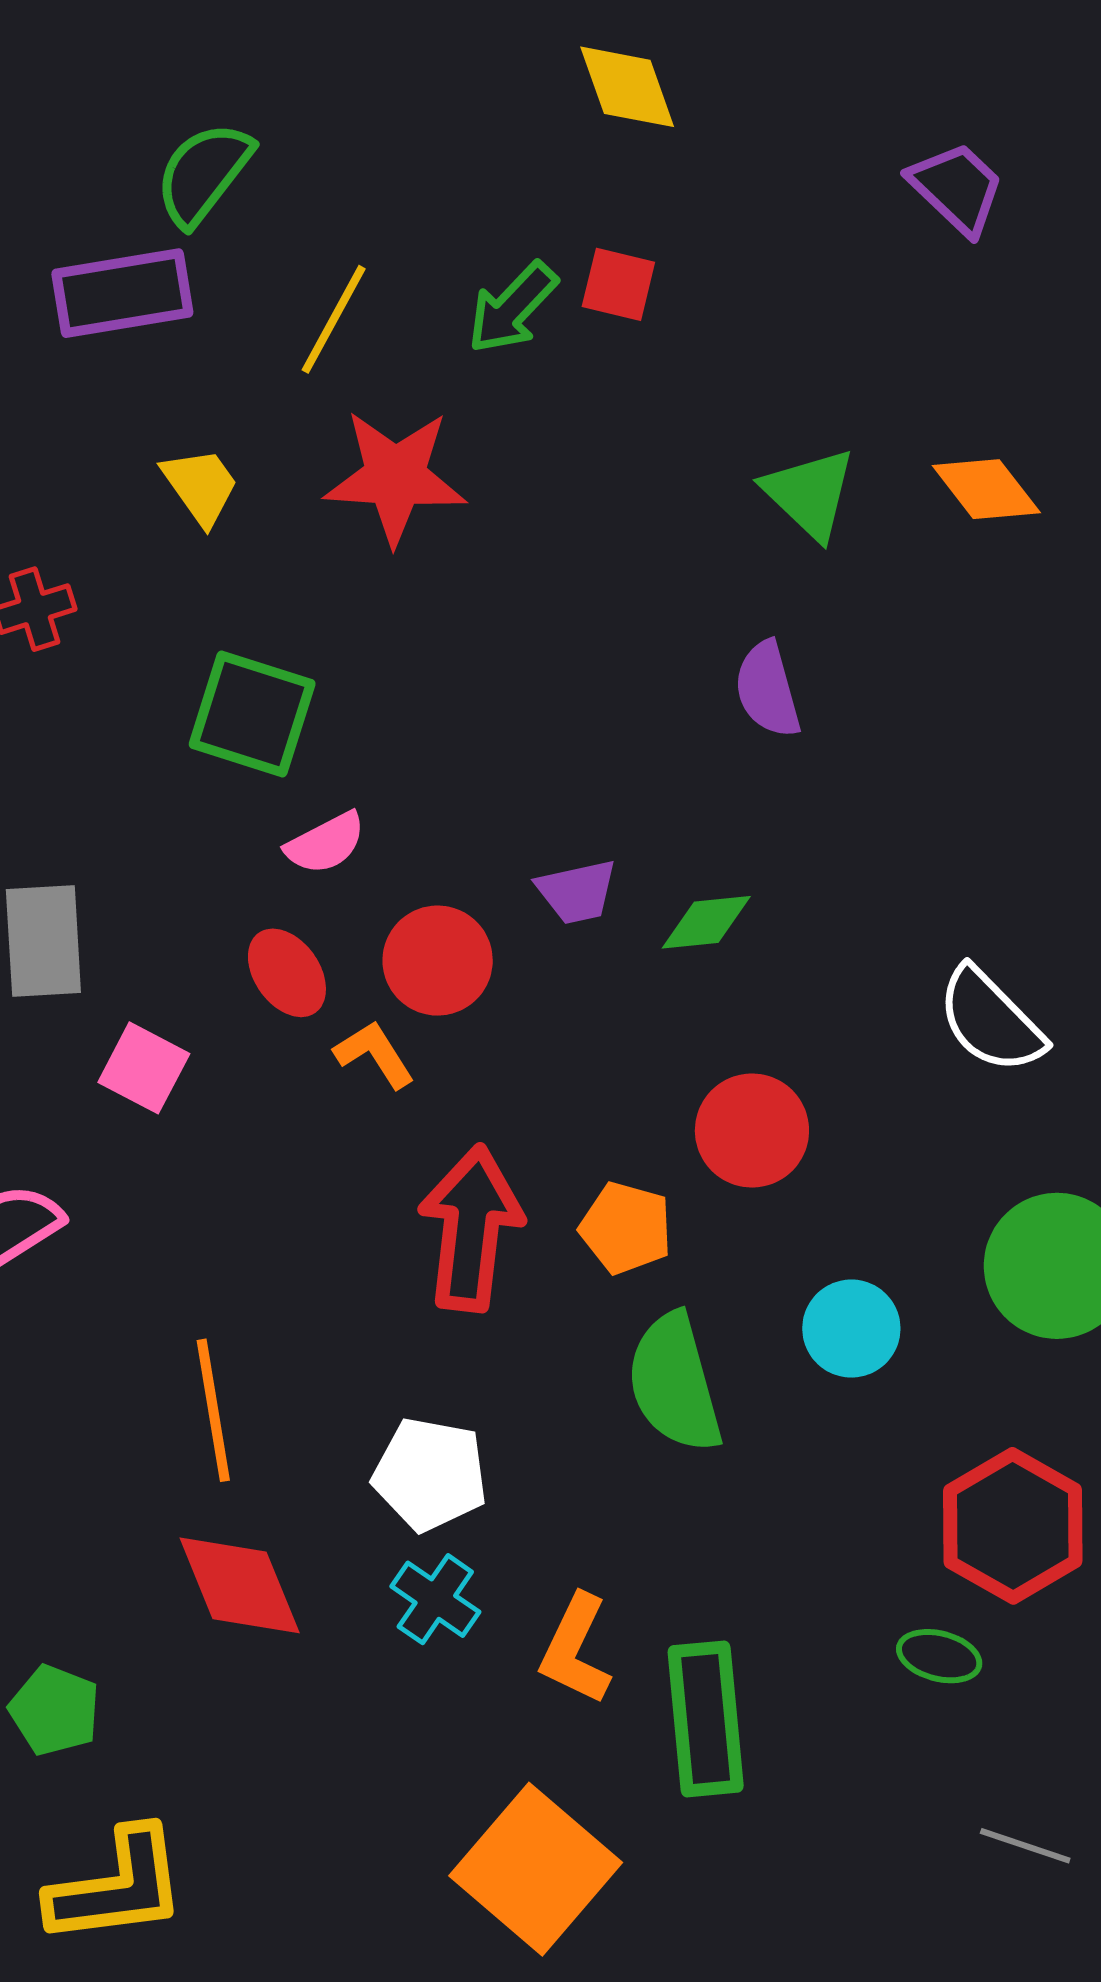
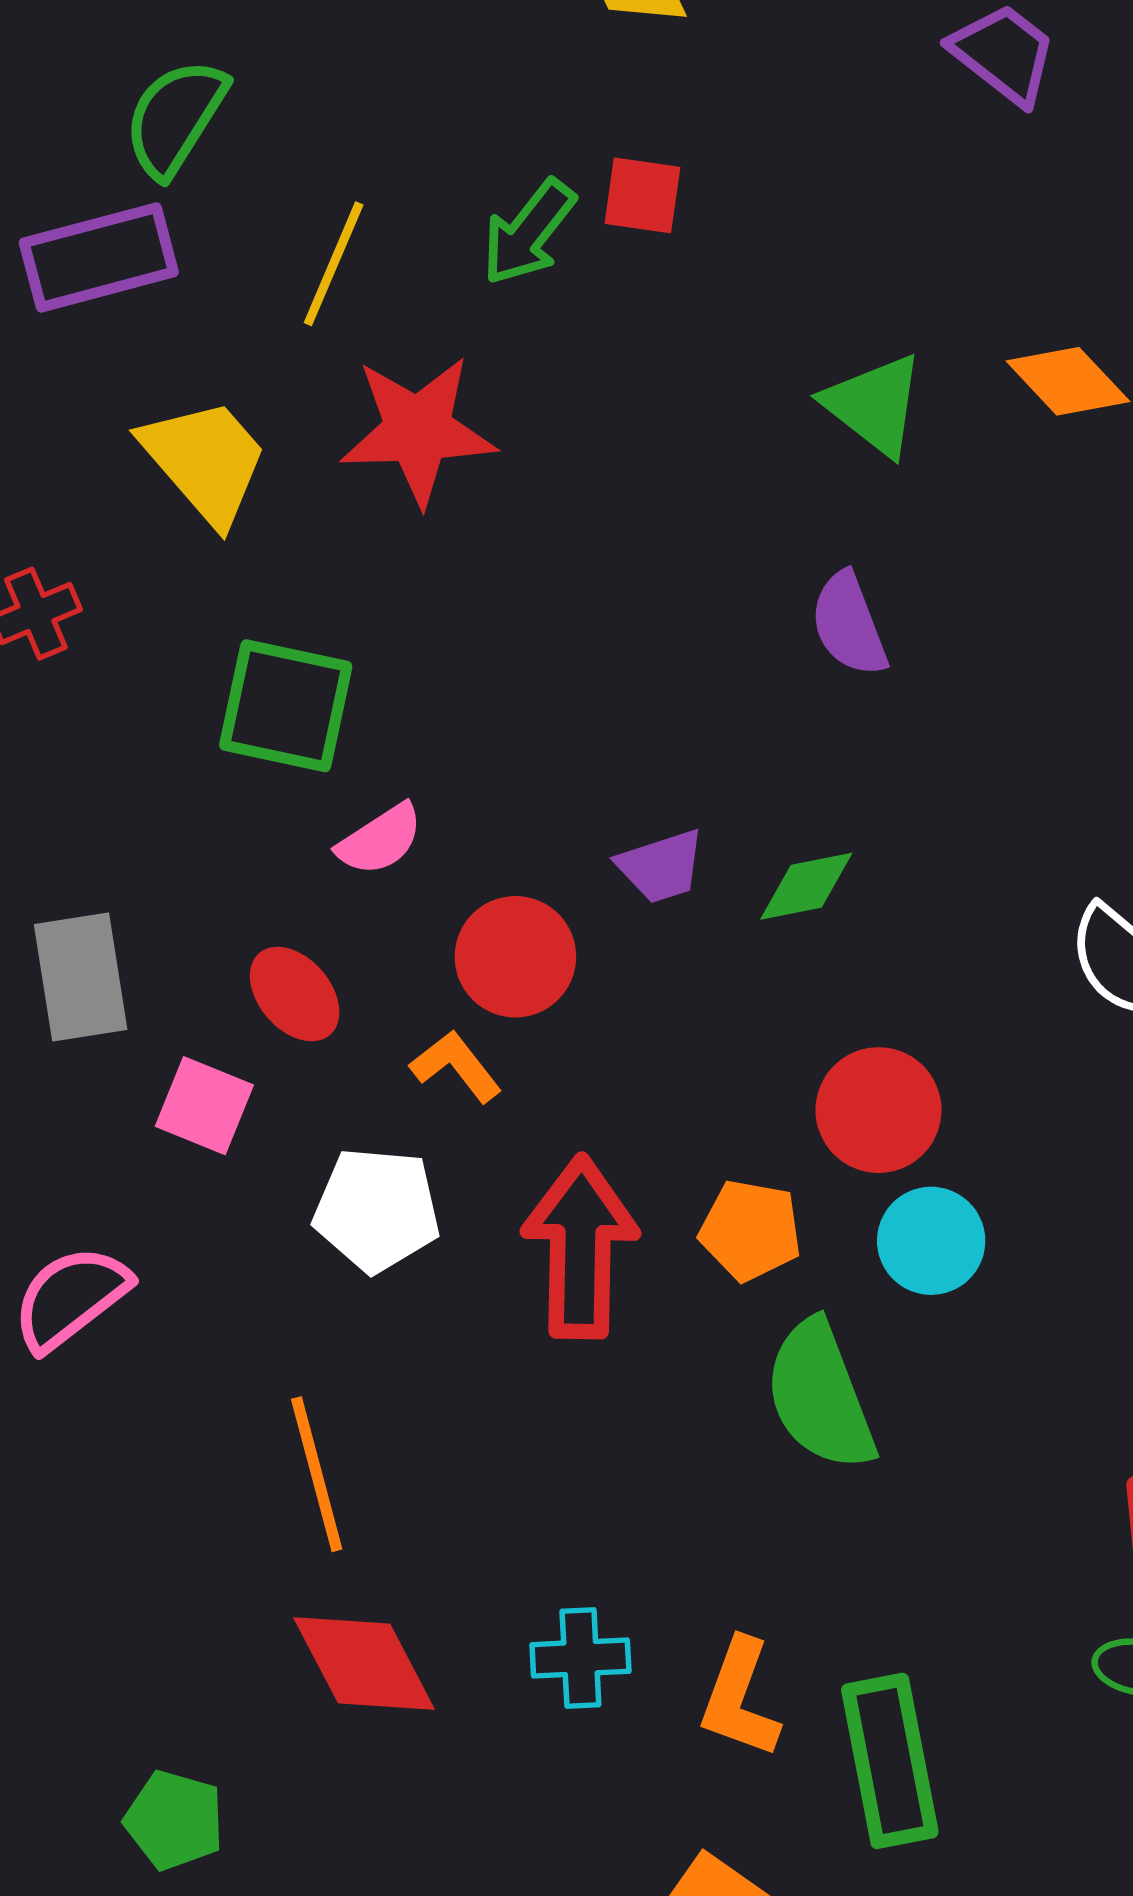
yellow trapezoid: (201, 486) -> (205, 461), size x1.5
red ellipse: (287, 973) -> (295, 994), moved
cyan circle: (851, 1329) -> (931, 1241), moved
white pentagon: (430, 1474) -> (377, 1210), moved
cyan cross: (435, 1599) -> (580, 1658), turned -32

